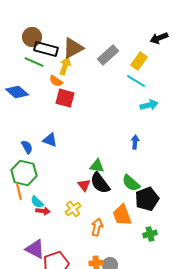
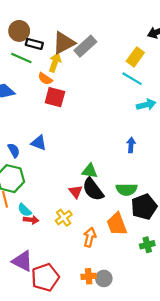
black rectangle: (46, 49) -> (34, 44), size x0.7
gray rectangle: (108, 55) -> (85, 46), moved
green semicircle: (131, 183) -> (127, 189), turned -42

